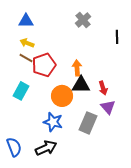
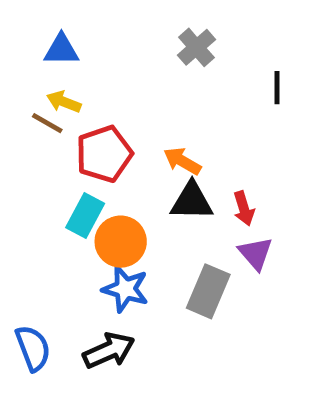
brown line: (26, 58) -> (47, 123), moved
orange arrow: (77, 68) -> (182, 161), turned -56
cyan rectangle: (21, 91) -> (85, 216), moved
orange circle: (62, 96) -> (121, 242), moved

